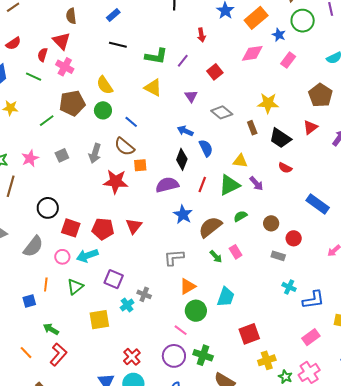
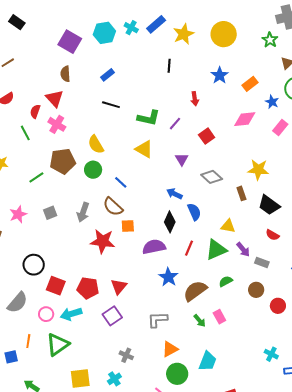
orange rectangle: (256, 18) -> (250, 84), size x0.7
green line: (34, 77) -> (25, 133), turned 35
gray rectangle: (278, 256) -> (262, 263), moved
purple square: (114, 279) -> (112, 316), moved, turned 30
green triangle: (75, 287) -> (58, 345), size x1.4
cyan cross: (127, 305) -> (114, 379), moved

